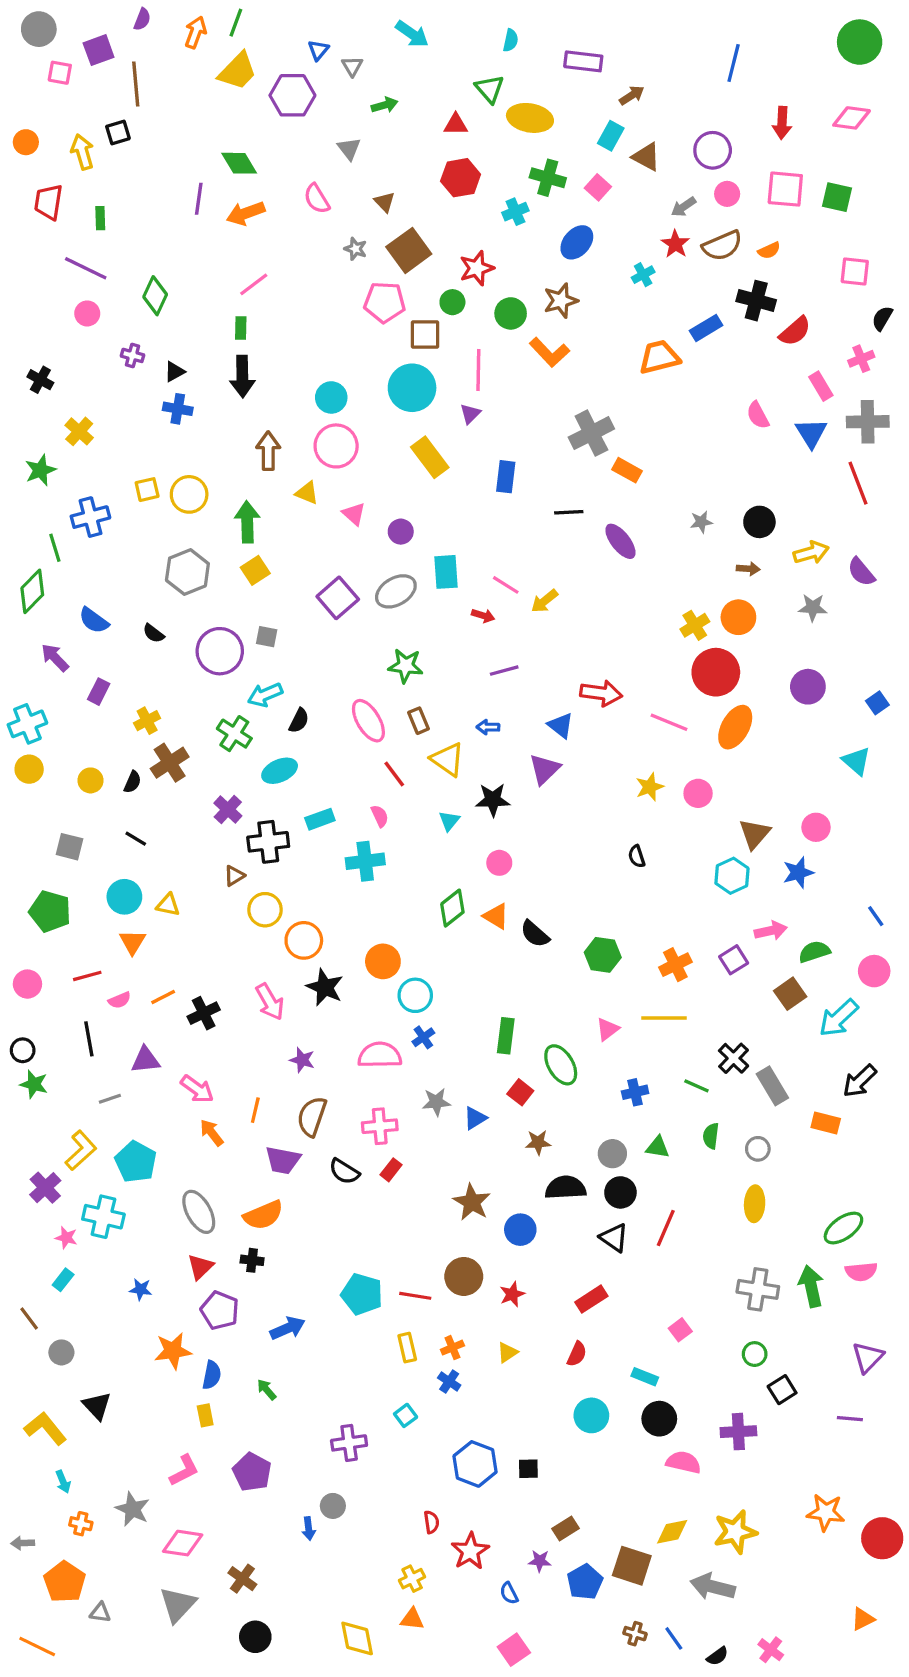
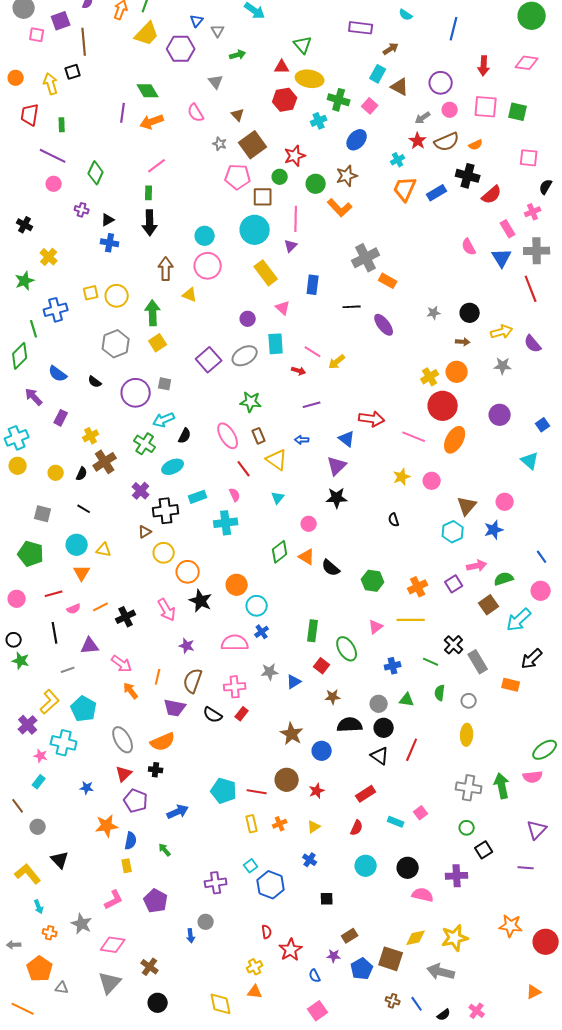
cyan semicircle: (511, 40) -> (406, 15), moved, turned 112
yellow ellipse: (530, 118) -> (310, 79), moved
orange trapezoid: (659, 357) -> (405, 189), moved, turned -52
pink triangle: (354, 514) -> (283, 308), moved
black star: (493, 800) -> (337, 498), moved
green ellipse: (843, 1228) -> (545, 750), moved
cyan rectangle: (645, 1377) -> (396, 822), moved
blue cross: (449, 1382) -> (310, 860), moved
blue hexagon: (475, 1464) -> (271, 885), moved

